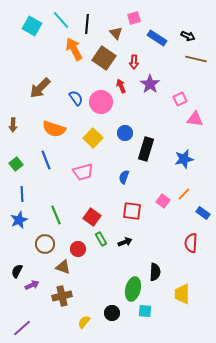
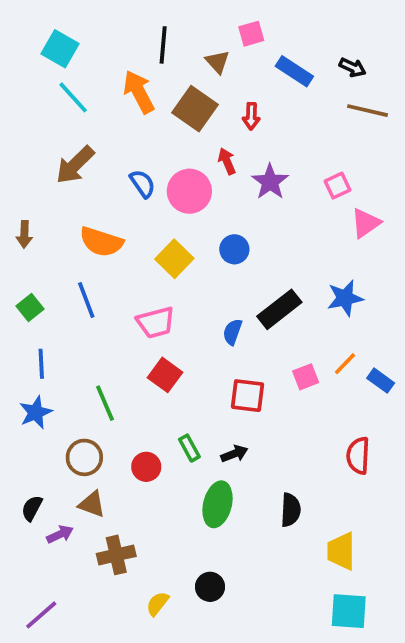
cyan line: (61, 20) -> (73, 97), moved
purple star: (150, 84) -> (270, 182), moved
pink triangle: (195, 119) -> (366, 223), turned -42
black rectangle: (146, 149) -> (279, 309), moved, turned 35
pink square: (163, 201) -> (306, 377), turned 32
blue rectangle: (203, 213) -> (381, 381), moved
red square: (92, 217) -> (165, 375), moved
brown triangle: (63, 267) -> (92, 504), moved
green ellipse: (133, 289) -> (218, 504), moved
cyan square: (145, 311) -> (349, 611), moved, size x1.5

